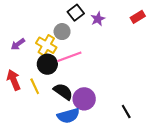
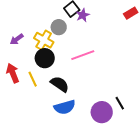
purple star: (98, 19) -> (83, 15), moved
pink line: (69, 57) -> (83, 55), moved
purple circle: (84, 99) -> (102, 112), moved

